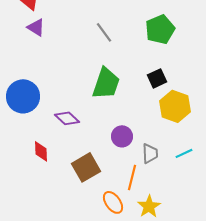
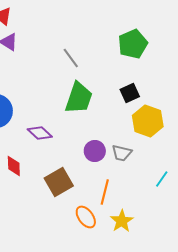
gray line: (104, 32) -> (71, 58), moved
gray trapezoid: (150, 153) -> (122, 153), moved, turned 105
cyan line: (184, 153) -> (162, 179), moved, turned -30

